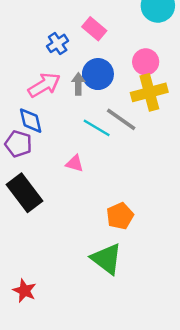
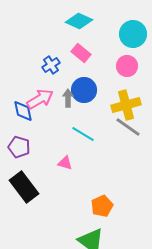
pink circle: (146, 62) -> (127, 66), moved
gray line: (121, 119) -> (128, 127), moved
blue diamond: (31, 121) -> (23, 111), moved

